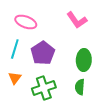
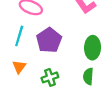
green cross: (44, 88) -> (50, 77), size x0.7

